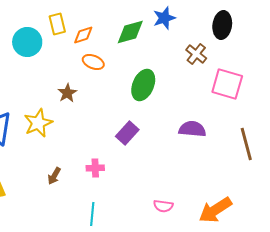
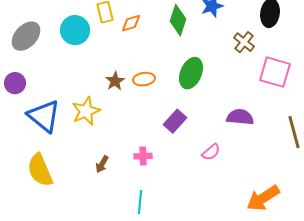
green diamond: (130, 32) -> (178, 20), turned -56
orange ellipse: (93, 62) -> (144, 79), moved, turned -30
pink semicircle: (163, 206) -> (211, 152), moved, turned -48

